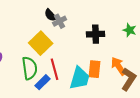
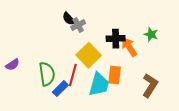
yellow square: (41, 43) -> (89, 55), moved
orange arrow: (119, 66) -> (129, 47), moved
red line: (55, 69) -> (73, 75), turned 30

